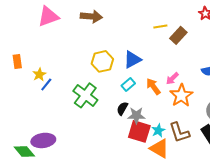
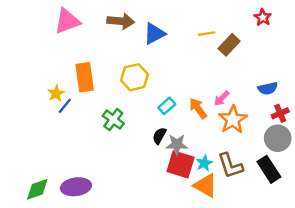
blue triangle: (132, 59) -> (154, 34), moved
orange rectangle: (17, 61) -> (85, 77), moved, size x1.6
green cross: (85, 95) -> (113, 120), size x0.7
purple ellipse: (43, 140) -> (76, 187), moved
green diamond: (24, 151) -> (37, 189), turned -70

